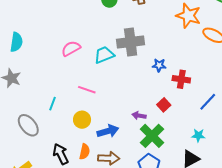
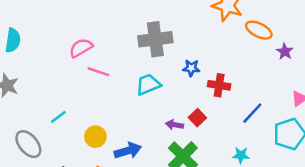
cyan trapezoid: (104, 55) -> (148, 84), moved
pink line: (87, 90) -> (98, 72), moved
cyan line: (52, 104) -> (58, 117), turned 32
purple arrow: (139, 116) -> (174, 125), moved

